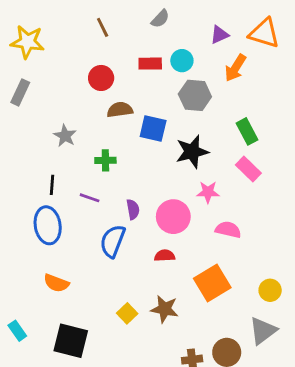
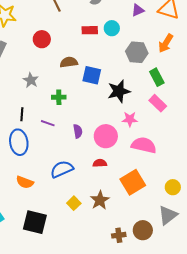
orange arrow: (235, 68) -> (166, 43), moved
red circle: (101, 78) -> (42, 39), moved
gray hexagon: (195, 95) -> (137, 52), moved
pink semicircle: (228, 230) -> (144, 145), size x1.4
blue semicircle: (113, 241) -> (62, 169), moved, turned 45
brown star: (165, 309) -> (100, 200), turned 30

